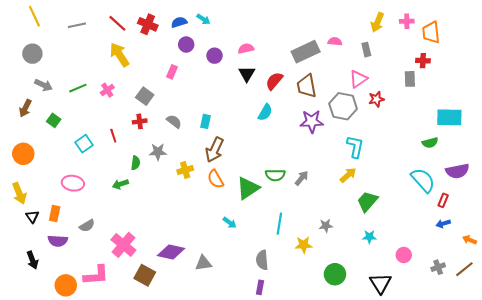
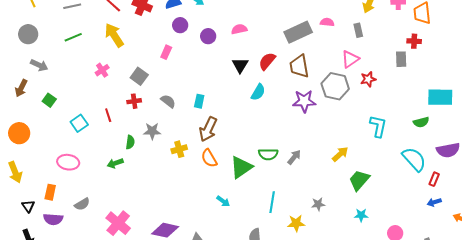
black triangle: (247, 74) -> (240, 65), moved
green line: (78, 88) -> (73, 37), moved
cyan L-shape: (355, 147) -> (378, 126), moved
black triangle: (32, 217) -> (28, 206), moved

